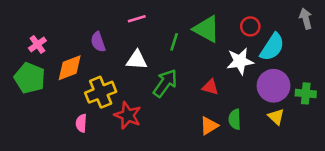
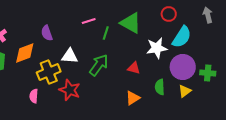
pink line: (137, 19) -> (89, 21), moved
red circle: (250, 26) -> (169, 14), moved
white triangle: (137, 60) -> (70, 56), moved
yellow triangle: (276, 117) -> (185, 91), turned 40
green semicircle: (235, 119) -> (160, 87), moved

